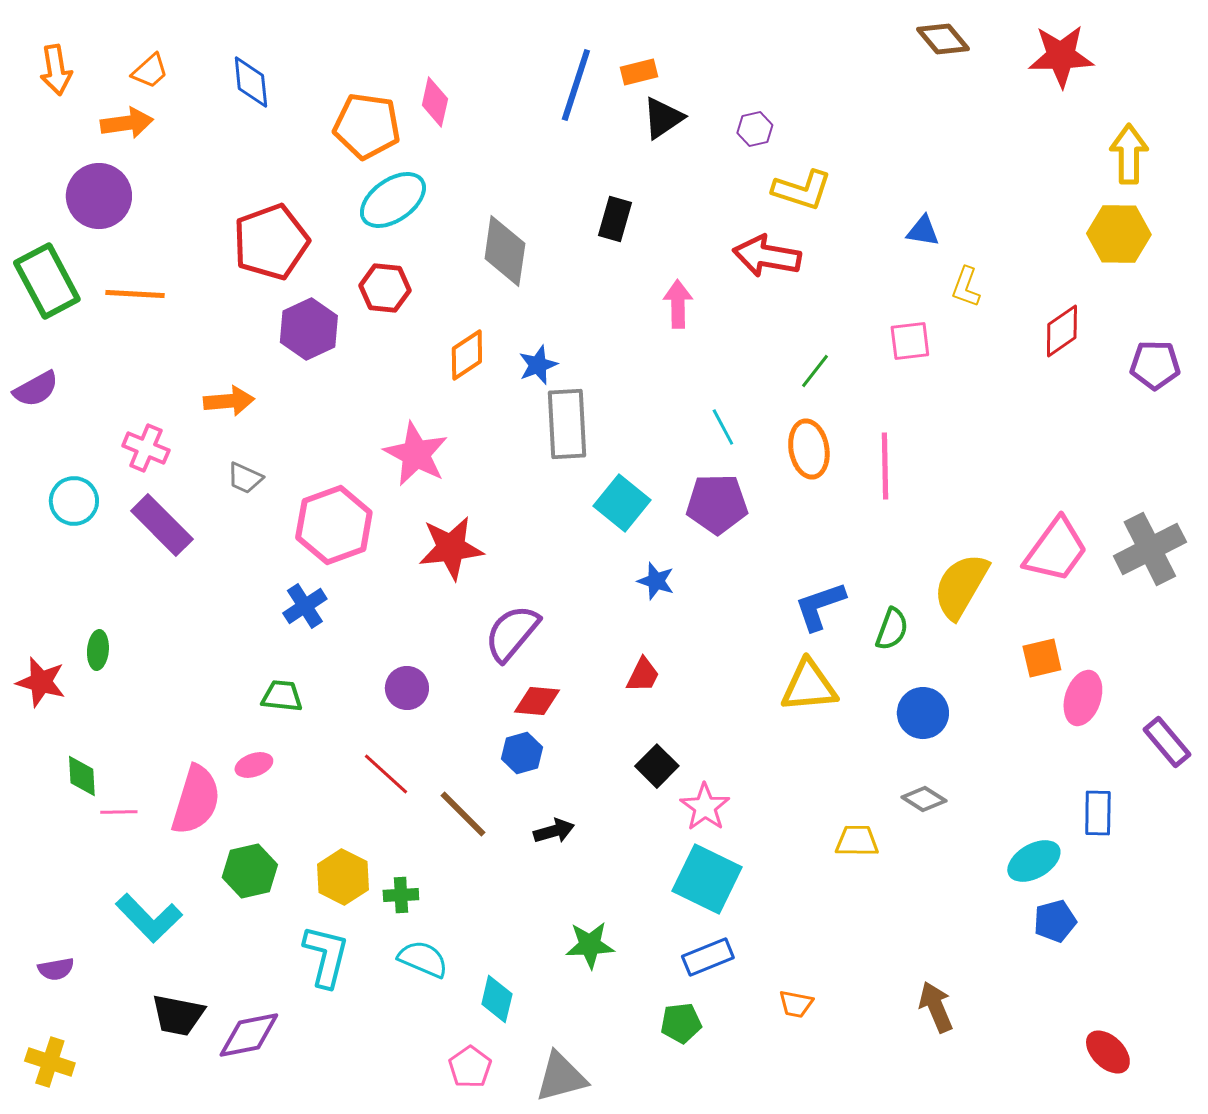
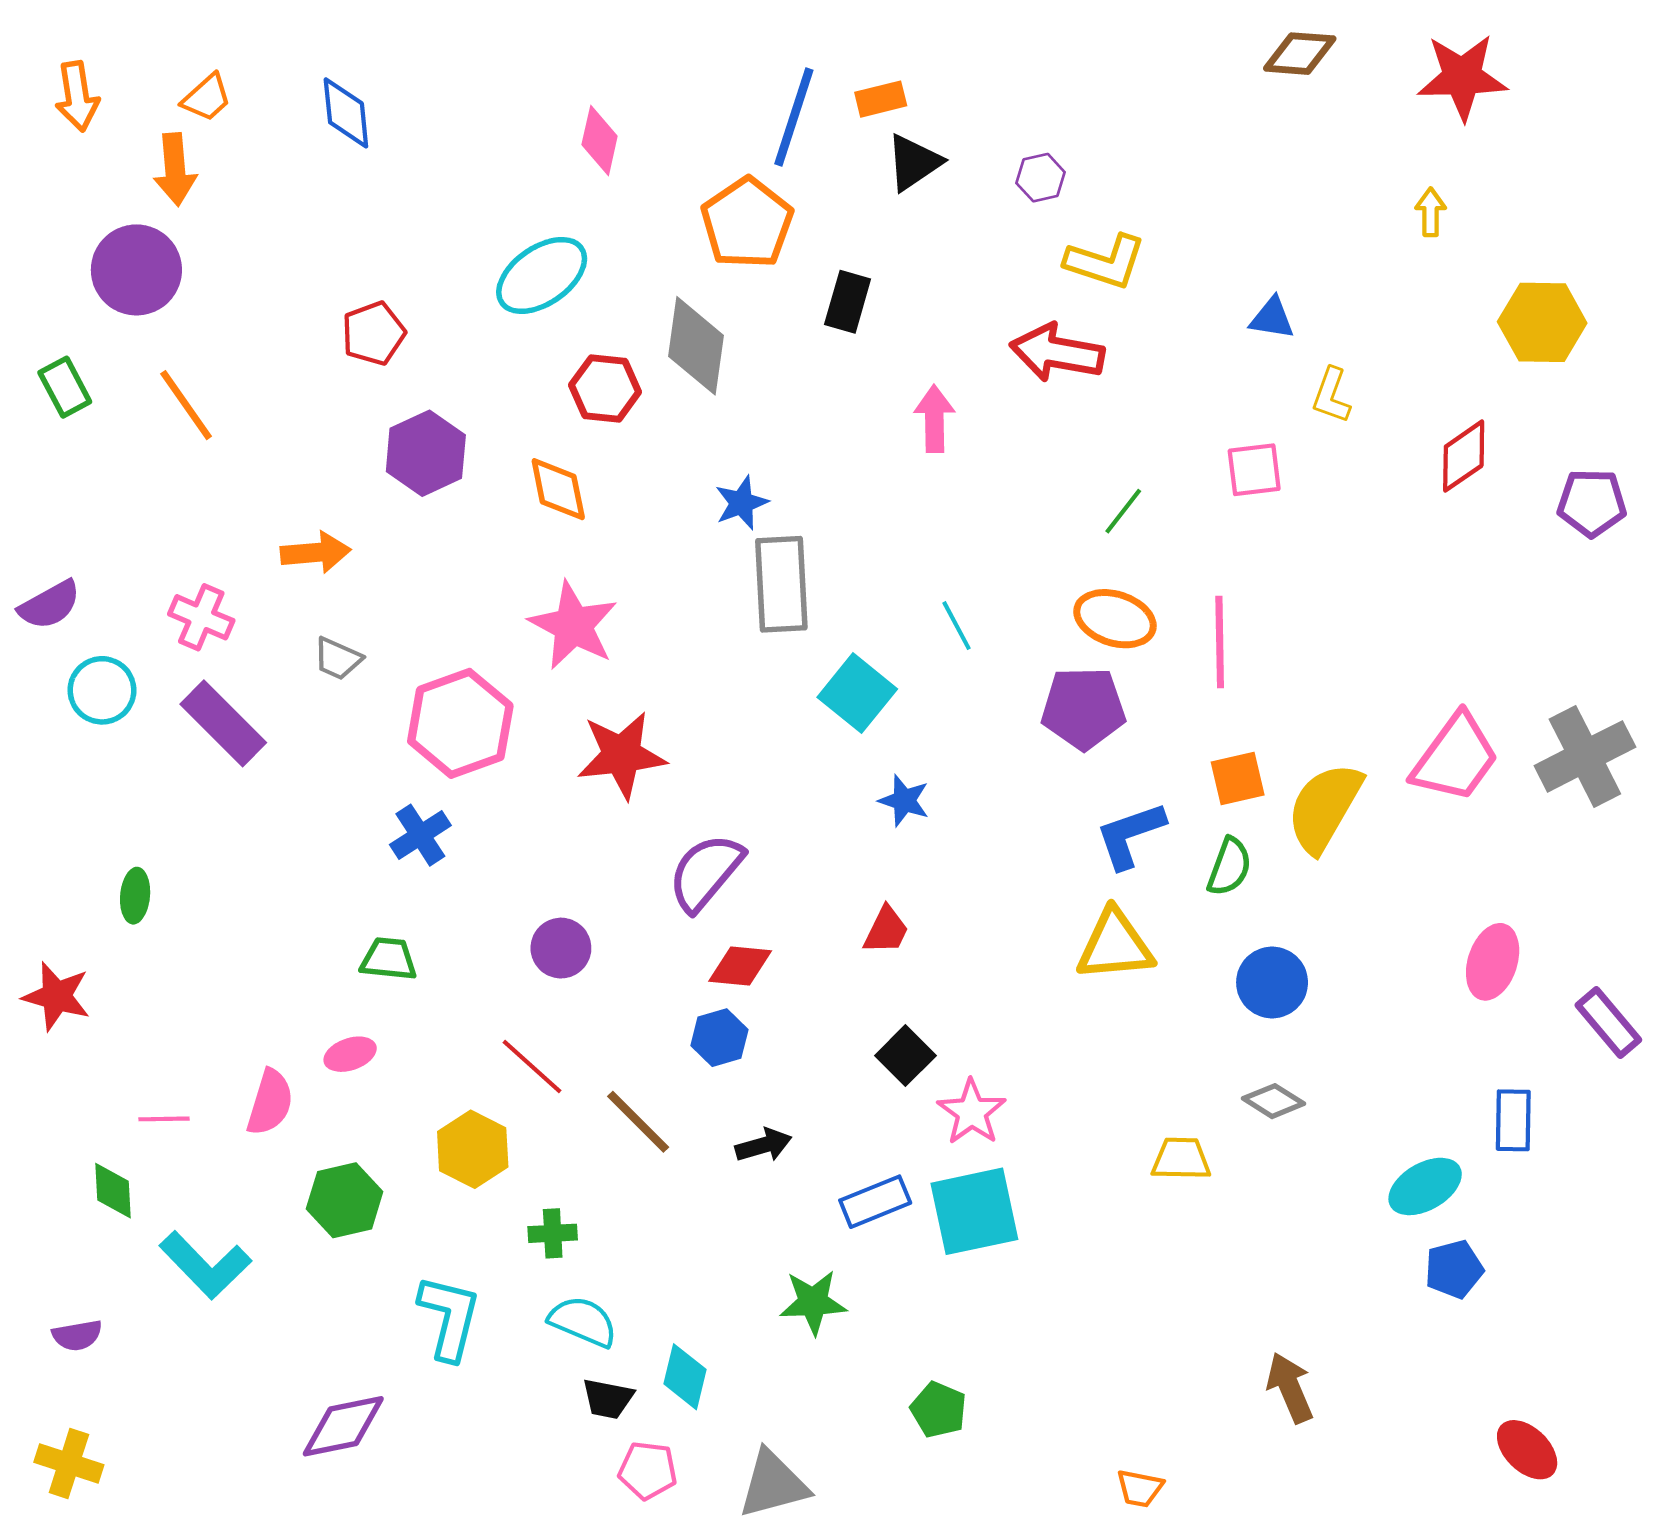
brown diamond: (943, 39) -> (1300, 54), turned -46
orange arrow: (127, 123) -> (175, 169), turned 93
orange pentagon: (367, 126) -> (747, 223), moved, turned 30
yellow arrow: (1129, 154) -> (1431, 212), moved, size x0.6
red pentagon: (271, 242) -> (373, 333), size x0.6
green rectangle: (47, 281) -> (65, 387), size x0.6
red hexagon: (385, 288) -> (605, 388), moved
orange line: (135, 294) -> (186, 405), turned 52
orange diamond: (467, 355) -> (558, 489), moved, turned -68
purple semicircle: (36, 389) -> (50, 605), moved
cyan line: (723, 427) -> (956, 626), moved
orange ellipse: (809, 449) -> (1115, 619), turned -62
purple pentagon: (717, 504) -> (1083, 708), moved
orange square: (1042, 658) -> (1238, 779), moved
red star: (41, 682) -> (57, 996), moved
green diamond: (82, 776) -> (113, 1191), moved
pink semicircle: (196, 800) -> (270, 1102), size x0.7
yellow hexagon: (343, 877) -> (473, 1149), moved
cyan square: (707, 879) -> (974, 1211), turned -38
blue rectangle: (708, 957) -> (875, 1202), moved
orange trapezoid: (796, 1004) -> (1140, 1488), moved
black trapezoid: (178, 1015) -> (608, 1399), moved, size x0.7
green pentagon: (681, 1023) -> (939, 1410), turned 30
pink pentagon: (470, 1067) -> (648, 1470), turned -30

